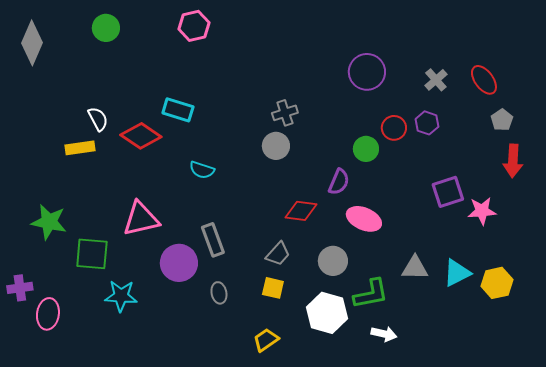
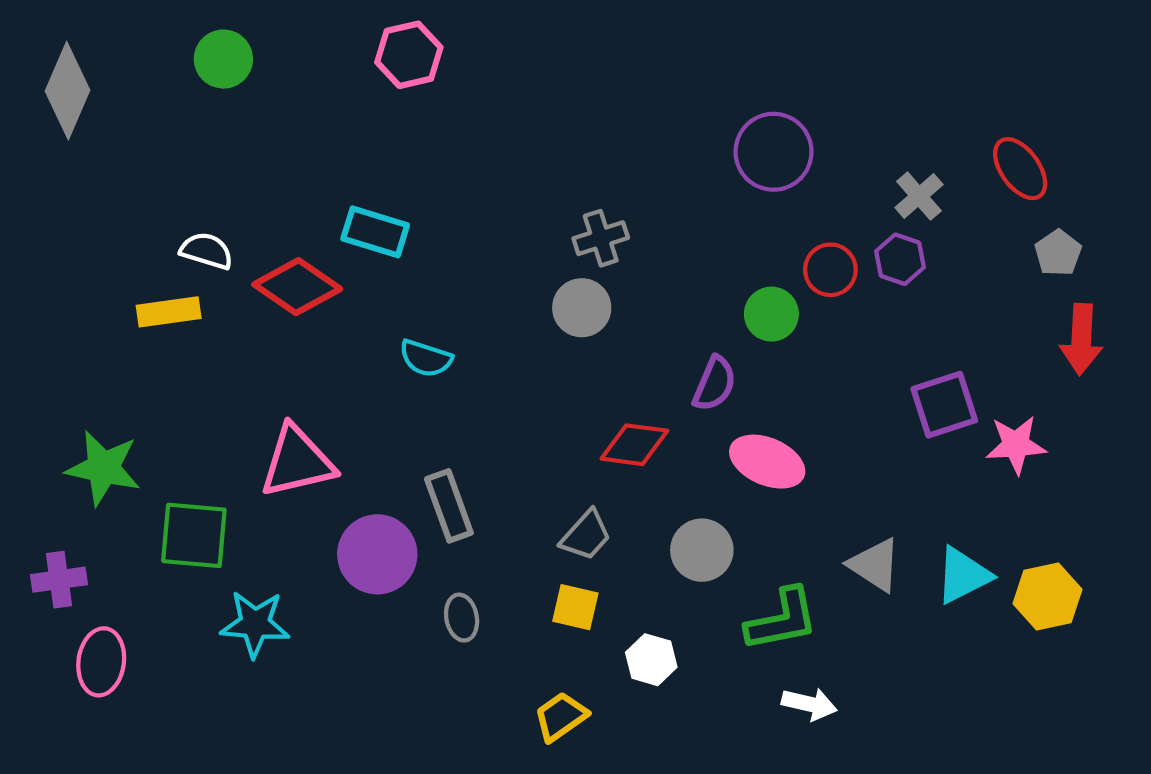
gray cross: (436, 80) -> (919, 196), moved
white semicircle: (98, 119) -> (207, 251), turned -45
gray triangle: (415, 268) -> (875, 565), turned 32
purple cross: (20, 288) -> (59, 580), moved
white hexagon: (327, 313) -> (651, 660), moved, size x0.6

